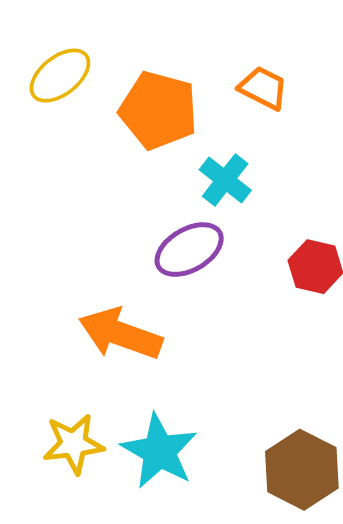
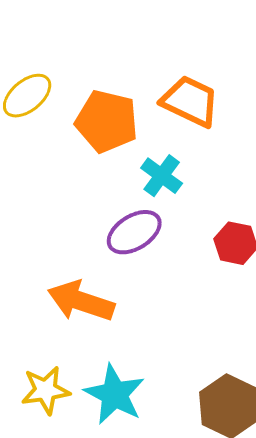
orange trapezoid: (263, 88) -> (190, 101), size x1.5

